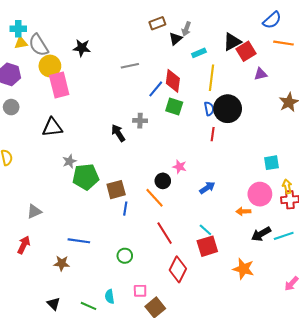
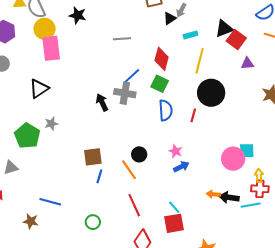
red square: (246, 51) -> (236, 40), turned -30
blue line: (156, 89) -> (132, 76), moved
blue semicircle: (209, 109) -> (166, 110), moved, size x1.5
gray cross: (140, 121) -> (125, 93), size x1.5
black triangle: (52, 127) -> (39, 89), turned -35
pink star: (179, 167) -> (176, 151), moved
green pentagon: (86, 177) -> (27, 136), moved, turned 30
pink circle: (260, 194) -> (233, 159), moved
black arrow: (261, 234) -> (229, 197), moved, turned 30
cyan line: (284, 236) -> (251, 205), moved

